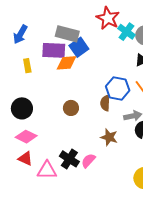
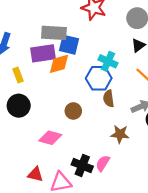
cyan cross: (126, 32) -> (108, 61), moved
blue square: (79, 47) -> (69, 45), turned -30
blue hexagon: (118, 88) -> (99, 78), moved
black circle: (22, 108) -> (19, 106), moved
pink diamond: (26, 137) -> (50, 138), moved

